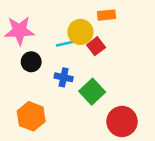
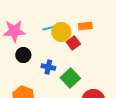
orange rectangle: (106, 15) -> (85, 26), moved
cyan line: (65, 44) -> (49, 28), moved

